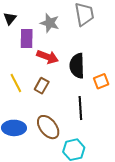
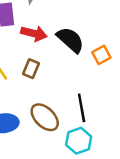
black semicircle: (77, 66) -> (70, 40), turned 140
black line: (80, 108) -> (82, 108), moved

